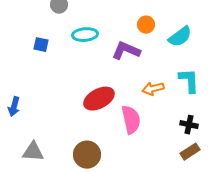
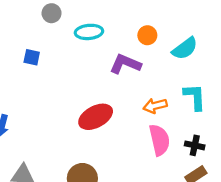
cyan ellipse: (85, 35) -> (89, 32), moved
pink semicircle: (131, 120) -> (159, 140), moved

